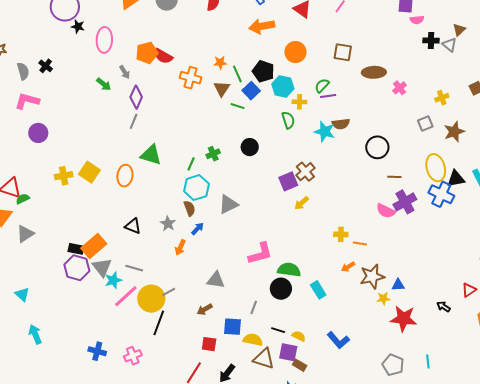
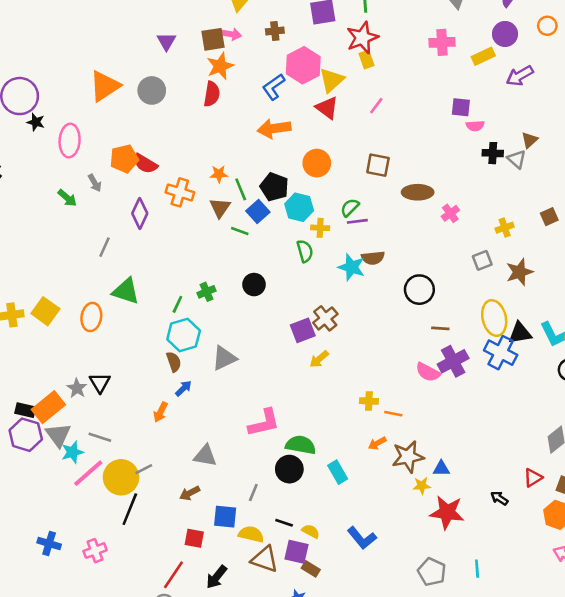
purple diamond: (136, 97) -> (140, 213), moved
gray star: (168, 224) -> (77, 388), moved
black triangle: (133, 226) -> (100, 383), turned 36

